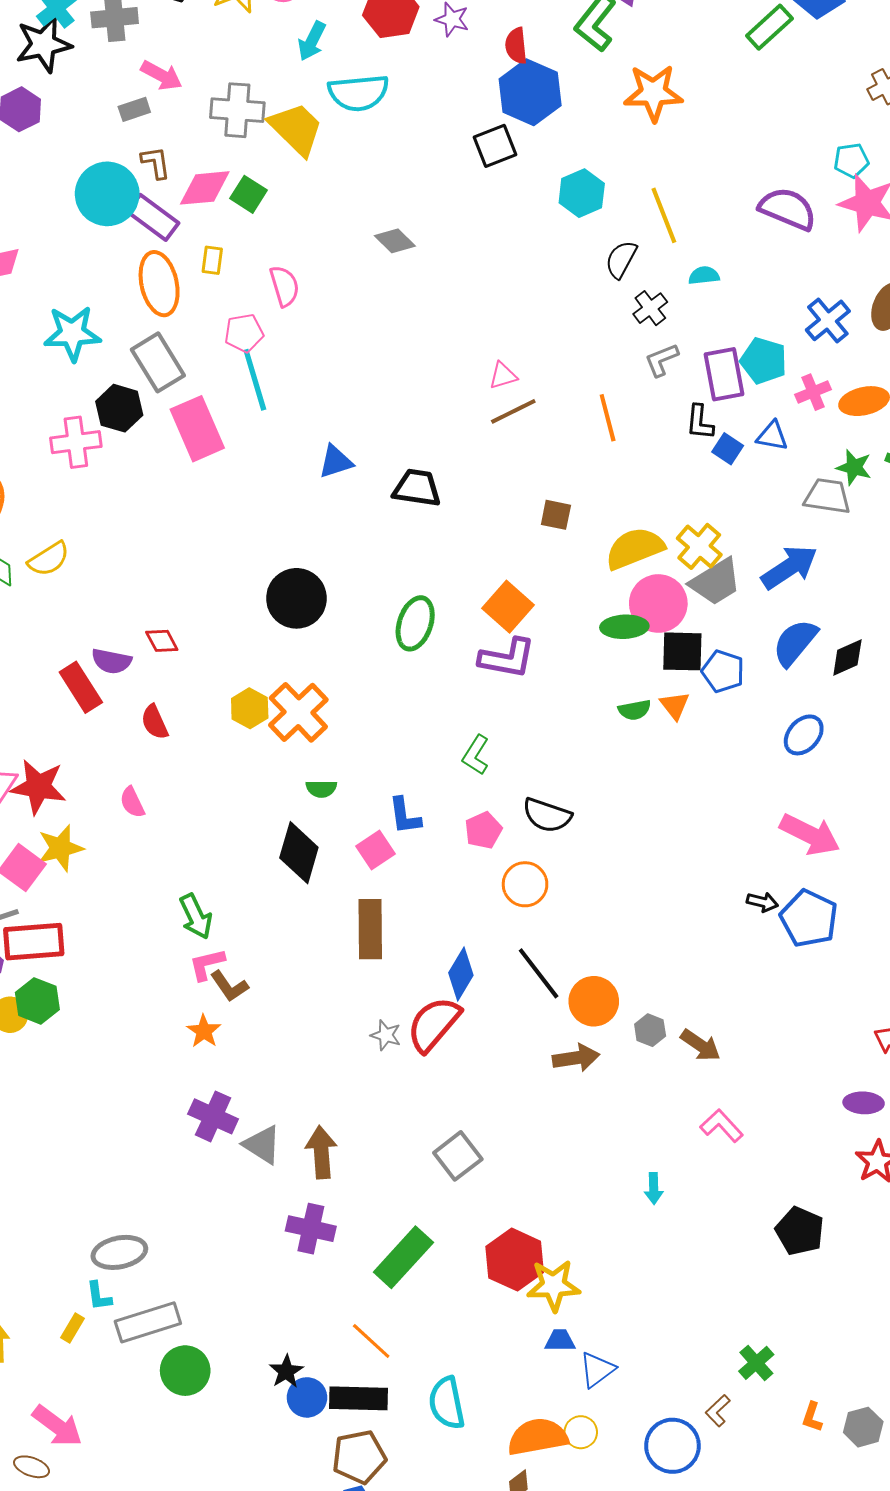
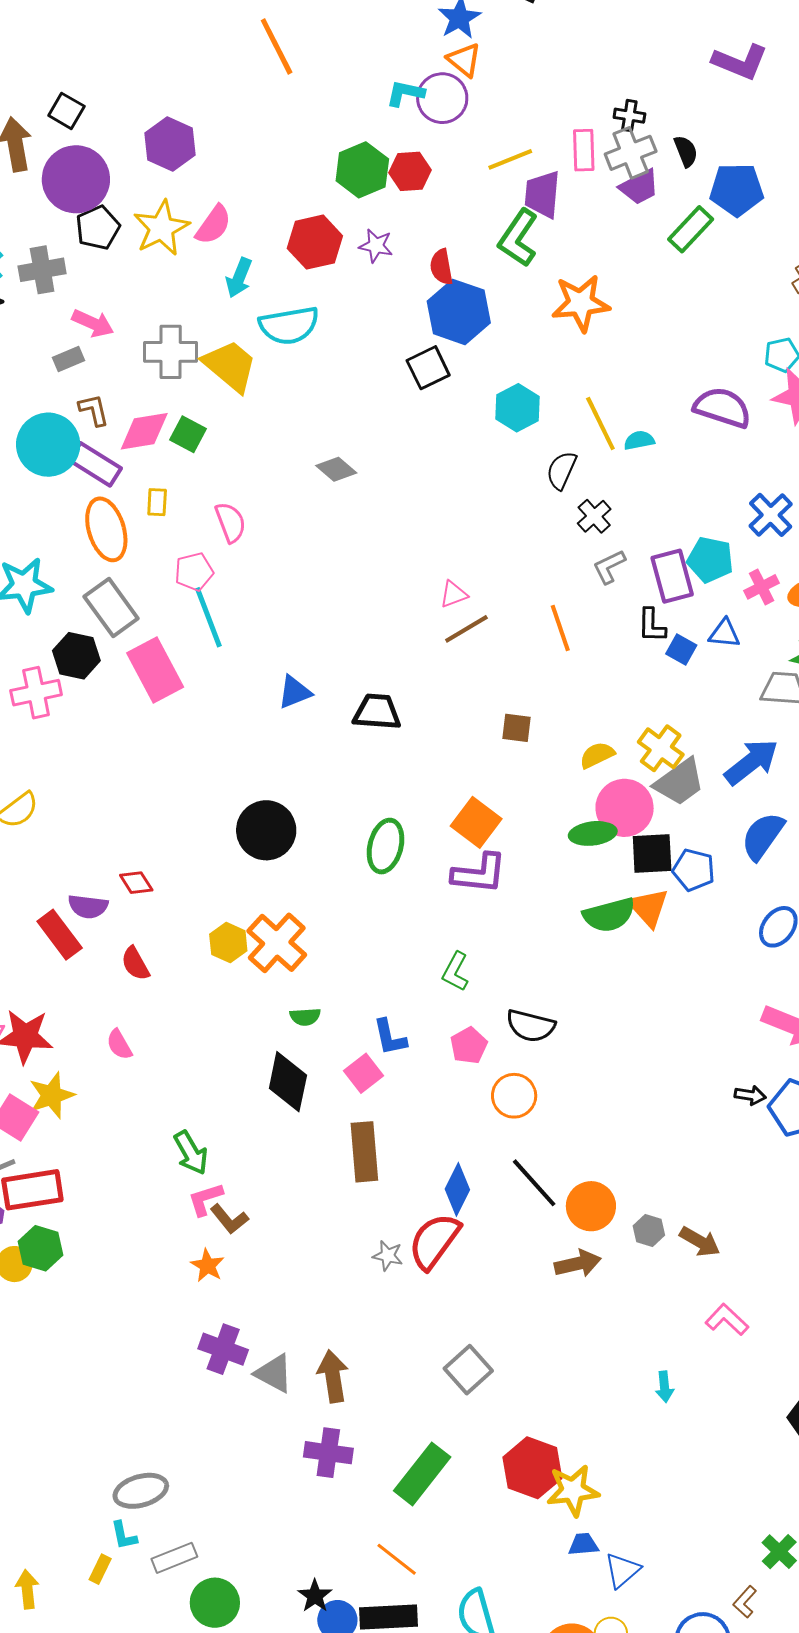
cyan semicircle: (704, 276) -> (639, 440), moved
yellow semicircle: (635, 548) -> (597, 755), size x0.6
orange triangle: (675, 705) -> (648, 907), size x1.4
green semicircle: (635, 710) -> (609, 915), size x1.6
gray rectangle: (148, 1322) -> (174, 1558), size x0.7

